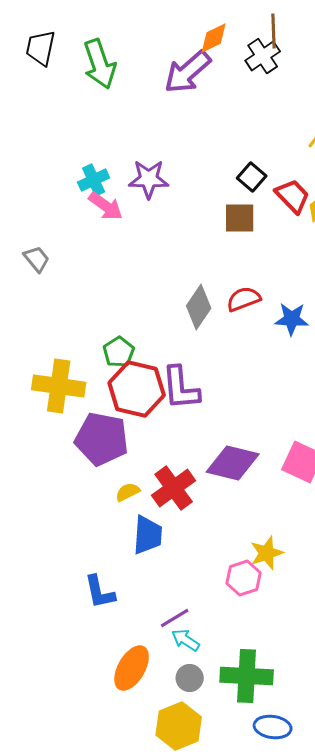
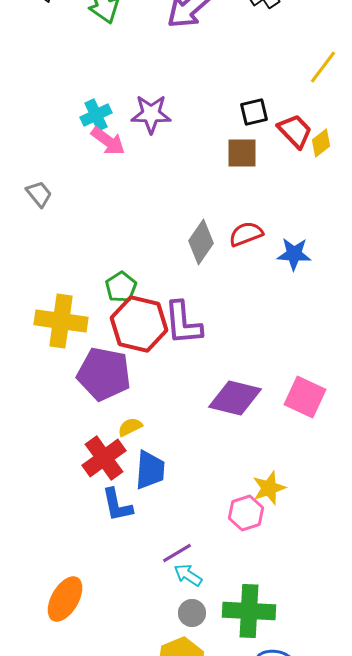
black square: (252, 177) -> (254, 112), turned 36
red cross: (174, 488) -> (104, 458), moved
blue L-shape: (100, 592) -> (117, 505), moved
orange ellipse: (132, 668) -> (65, 599), moved

